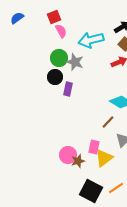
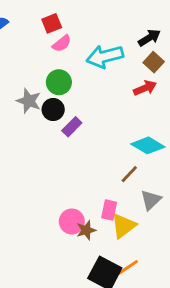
pink semicircle: (61, 31) -> (62, 43), turned 80
gray star: (75, 62) -> (29, 101), moved
purple rectangle: (68, 89) -> (72, 127), turned 32
orange line: (116, 188) -> (128, 267), moved

